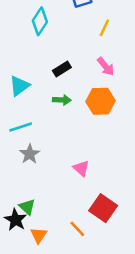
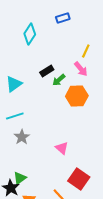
yellow line: (104, 28) -> (86, 51), moved
green arrow: (62, 100) -> (59, 80), moved, turned 136
green triangle: (27, 207) -> (20, 178), turned 40

